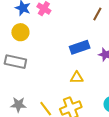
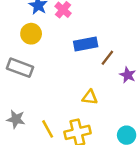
brown line: (97, 14) -> (107, 58), moved
blue rectangle: (80, 47) -> (86, 44), moved

